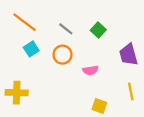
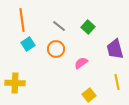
orange line: (24, 22) -> (22, 20), turned 45
pink semicircle: (90, 70) -> (81, 63), turned 152
yellow square: (99, 106) -> (89, 95), turned 32

